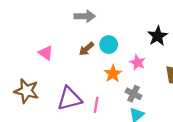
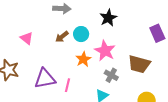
black star: (158, 36) -> (108, 18), moved
pink star: (137, 62) -> (105, 51), size x1.5
gray cross: (133, 94) -> (111, 75), moved

